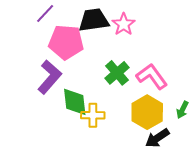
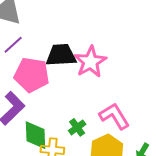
pink star: (124, 24) -> (90, 62), size x1.4
green cross: (117, 73) -> (77, 127), moved, size x0.7

